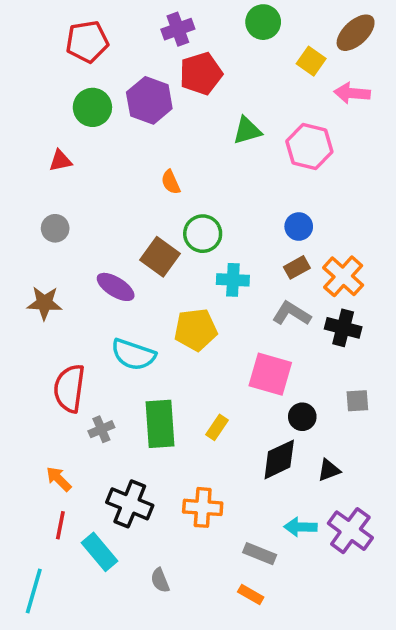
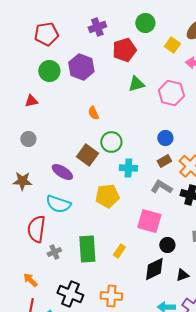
red pentagon: (201, 74) -> (124, 50), moved
cyan semicircle: (133, 355) -> (58, 204), moved

